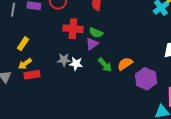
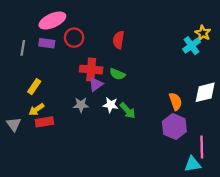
purple triangle: (92, 44) -> (96, 84), moved
white star: (76, 64) -> (111, 105), moved
orange semicircle: (125, 64) -> (175, 101), moved, turned 105

